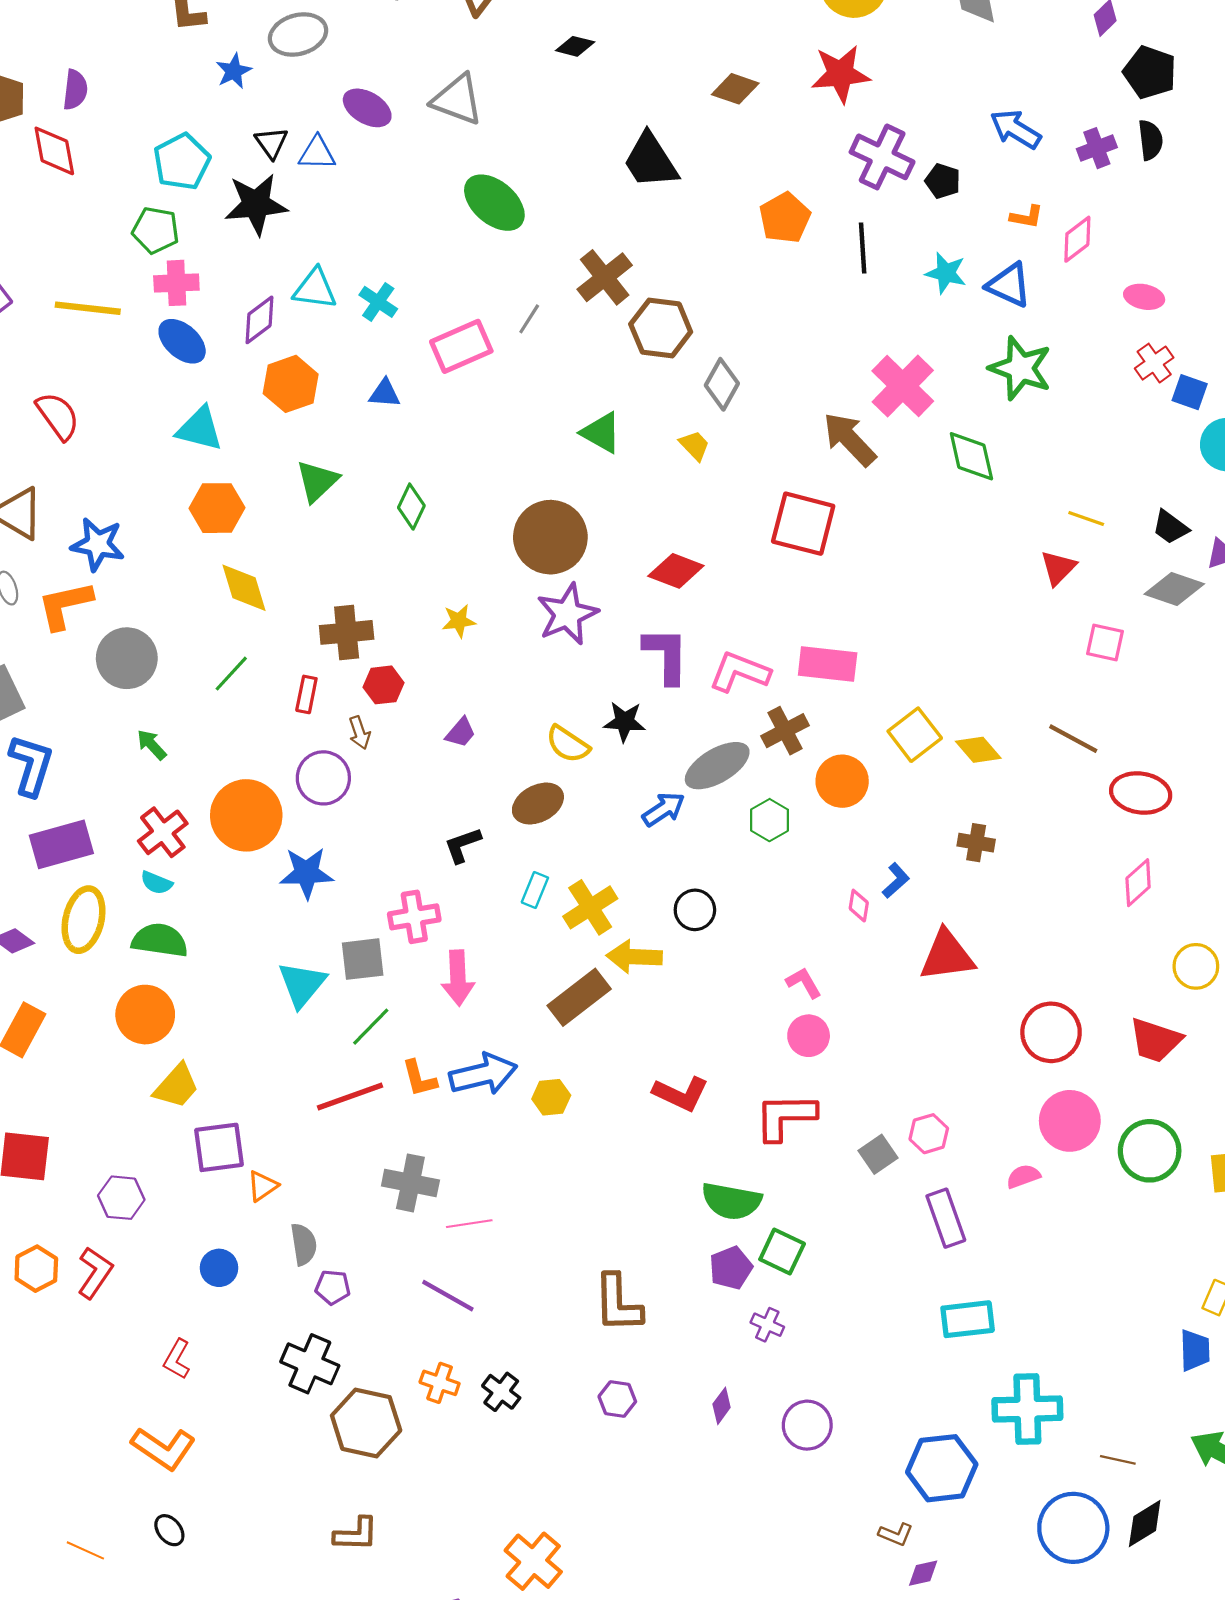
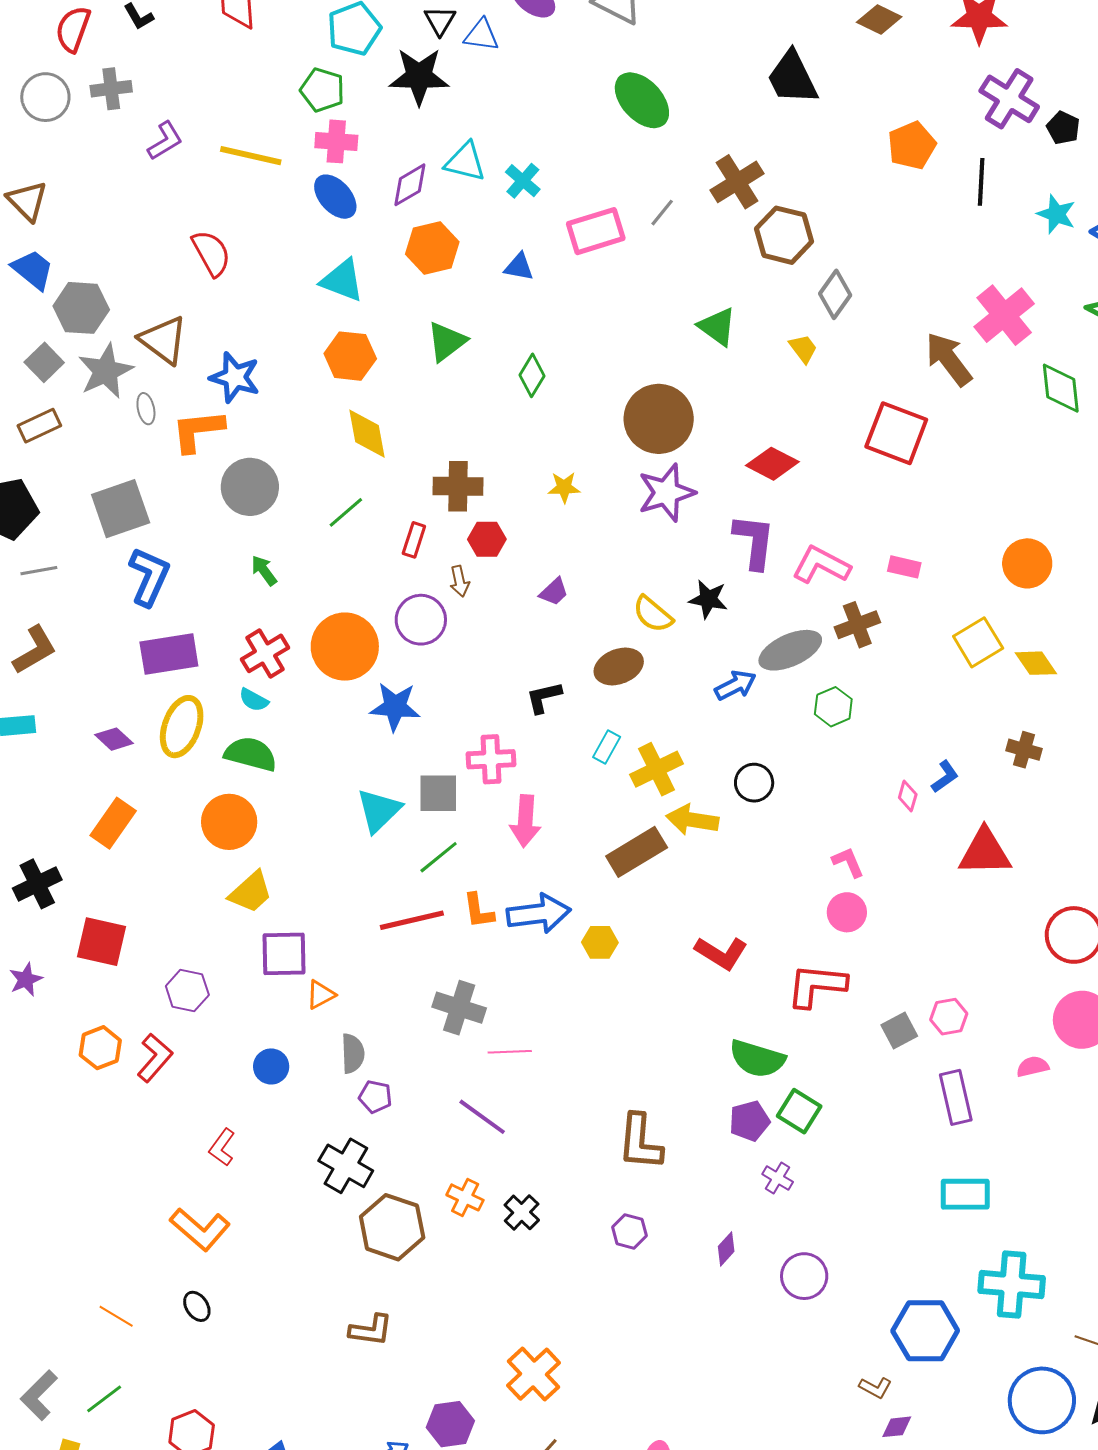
pink rectangle: (828, 664) -> (904, 567), size x0.6
orange circle: (842, 781) -> (1027, 563), moved

